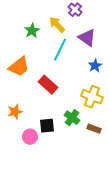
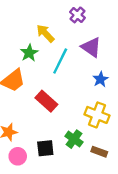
yellow arrow: (57, 25) -> (45, 33), moved
green star: (32, 31) -> (29, 53), moved
pink circle: (30, 137) -> (18, 156), moved

